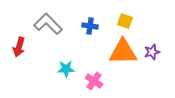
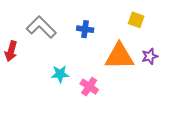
yellow square: (125, 21) -> (136, 20), moved

